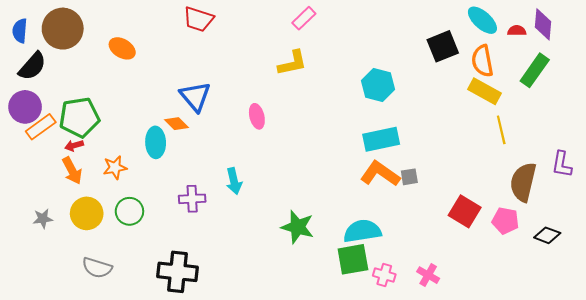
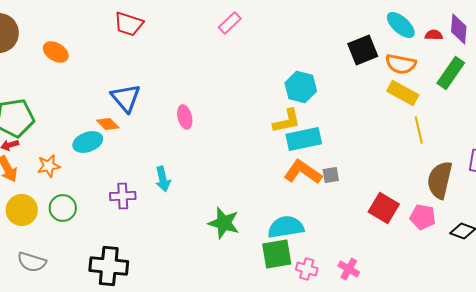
orange semicircle: (482, 61) -> (401, 64), turned -68
yellow L-shape: (292, 63) -> (287, 121), moved
cyan ellipse: (156, 142) -> (88, 142), turned 72

